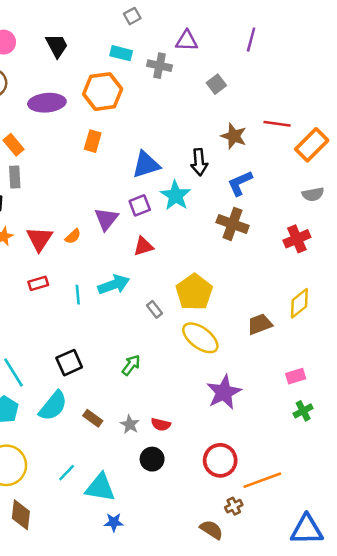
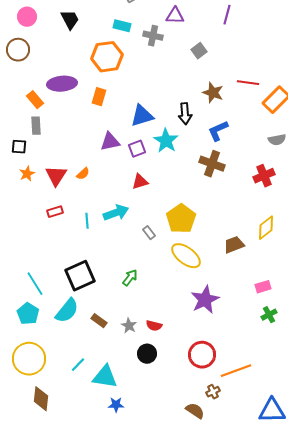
purple ellipse: (47, 103) -> (62, 84), moved
purple triangle: (106, 219) -> (110, 142), moved, turned 40
black square: (69, 363) -> (80, 276), size x1.4

